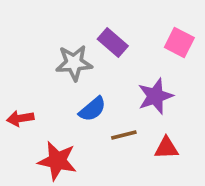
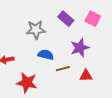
purple rectangle: (113, 43) -> (66, 19), moved
blue semicircle: (92, 109) -> (46, 55), turned -126

